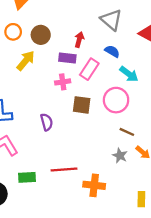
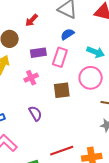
red arrow: (79, 40) -> (32, 20), moved, turned -136
blue semicircle: (112, 51) -> (67, 34), moved, turned -48
pink cross: (63, 82) -> (31, 78), moved

